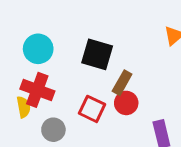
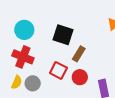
red circle: (126, 103) -> (80, 77), moved
yellow semicircle: (23, 107) -> (17, 82), moved, turned 32

